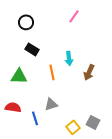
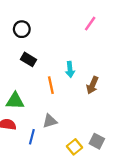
pink line: (74, 16) -> (90, 24), moved
green triangle: (19, 76) -> (15, 101), moved
blue line: (35, 118) -> (32, 137), turned 32

